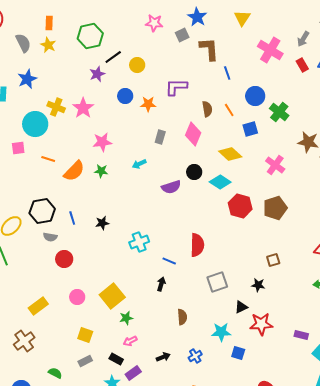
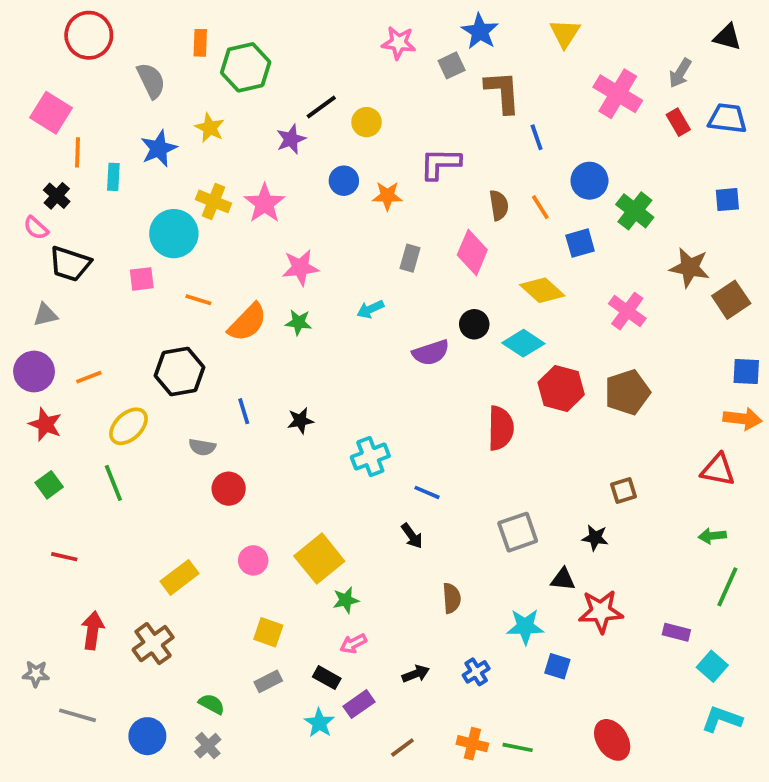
green hexagon: (90, 36) -> (246, 67), moved
yellow star: (48, 45) -> (210, 128), moved
black hexagon: (42, 211) -> (179, 372), moved
red semicircle: (197, 245) -> (501, 428), moved
black arrow: (161, 284) -> (412, 536), turned 128
black triangle: (241, 307) -> (563, 579), turned 32

